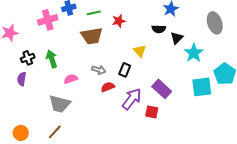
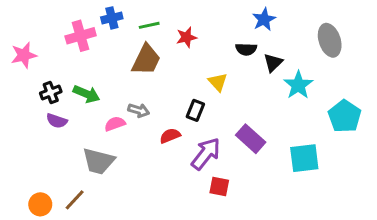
brown trapezoid: (92, 36) -> (146, 60), turned -55
green arrow: (52, 59) -> (87, 94), turned 132
gray arrow: (99, 70) -> (139, 110), moved
purple semicircle: (22, 79) -> (57, 121), moved, turned -80
cyan square: (202, 87) -> (304, 158), moved
red square: (152, 112) -> (219, 186), moved
brown line: (55, 132) -> (75, 200), moved

